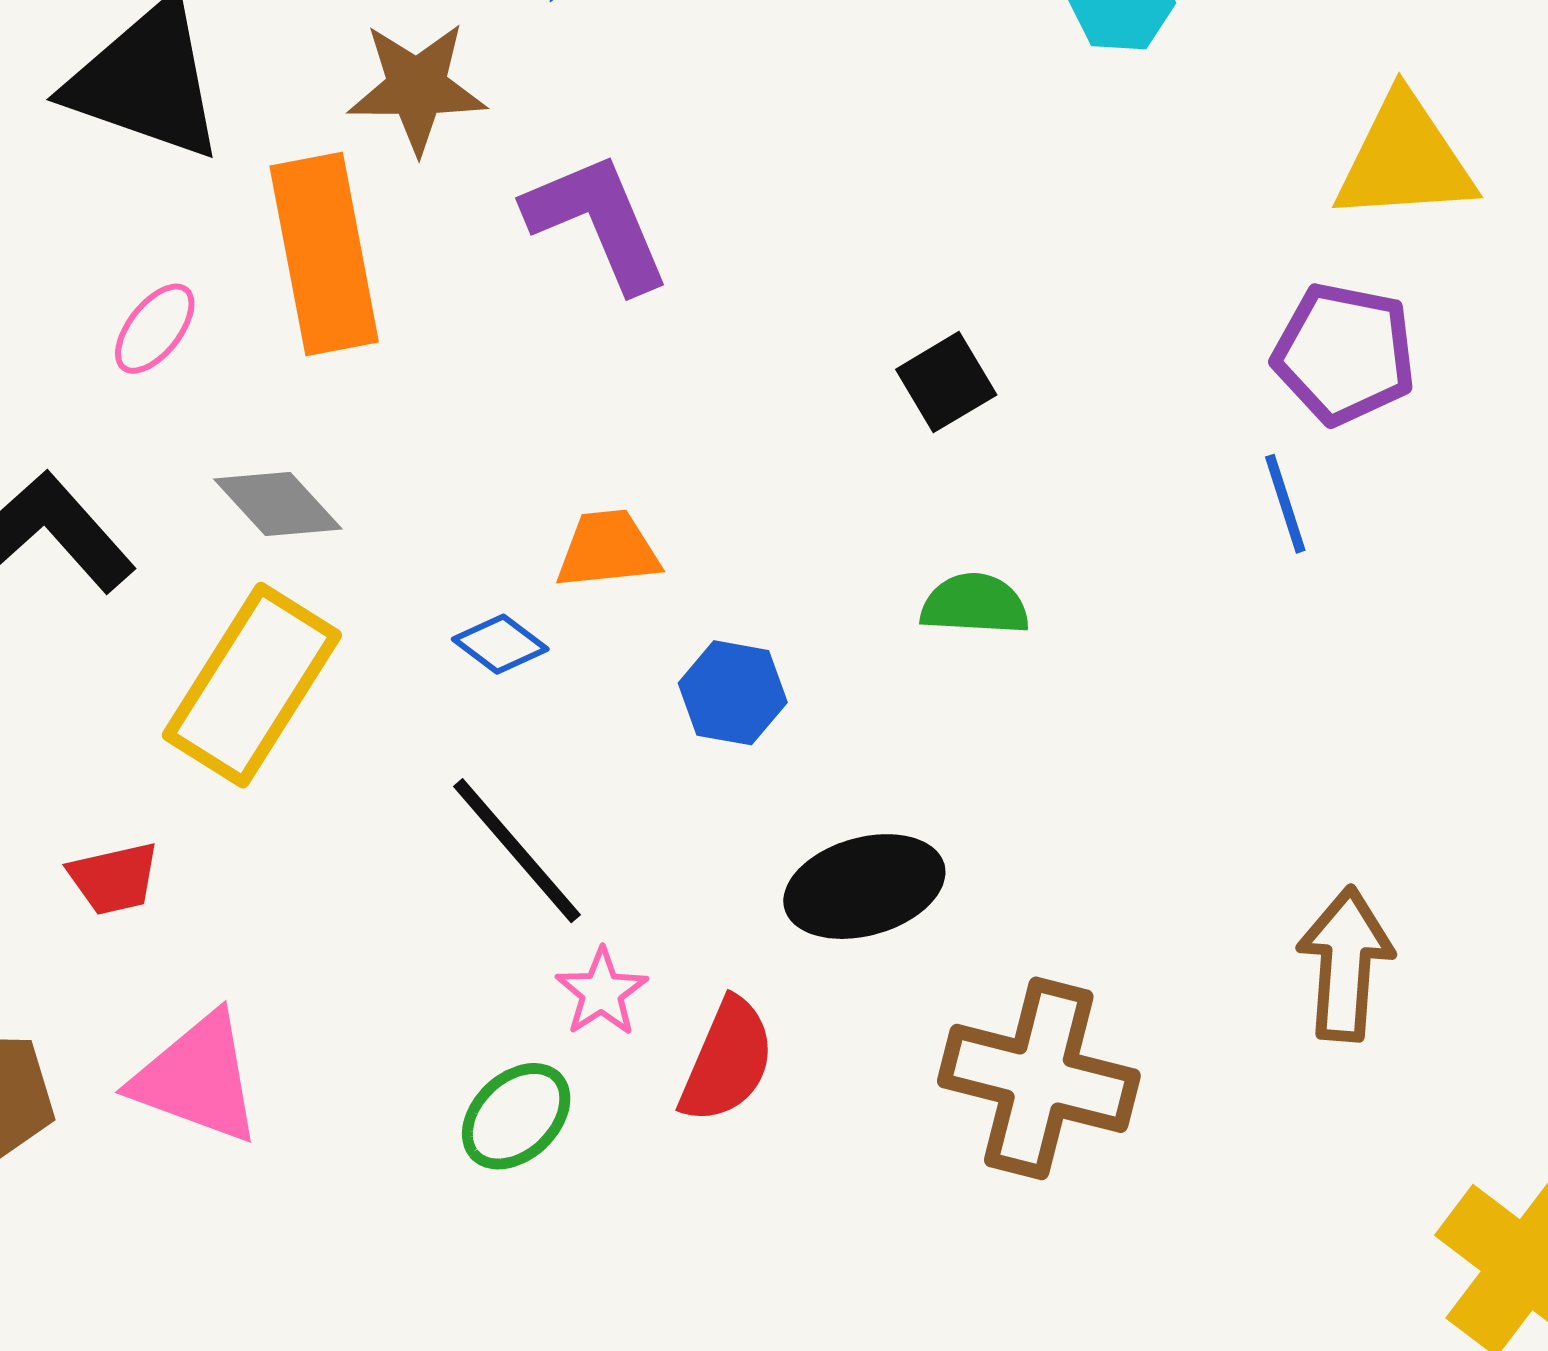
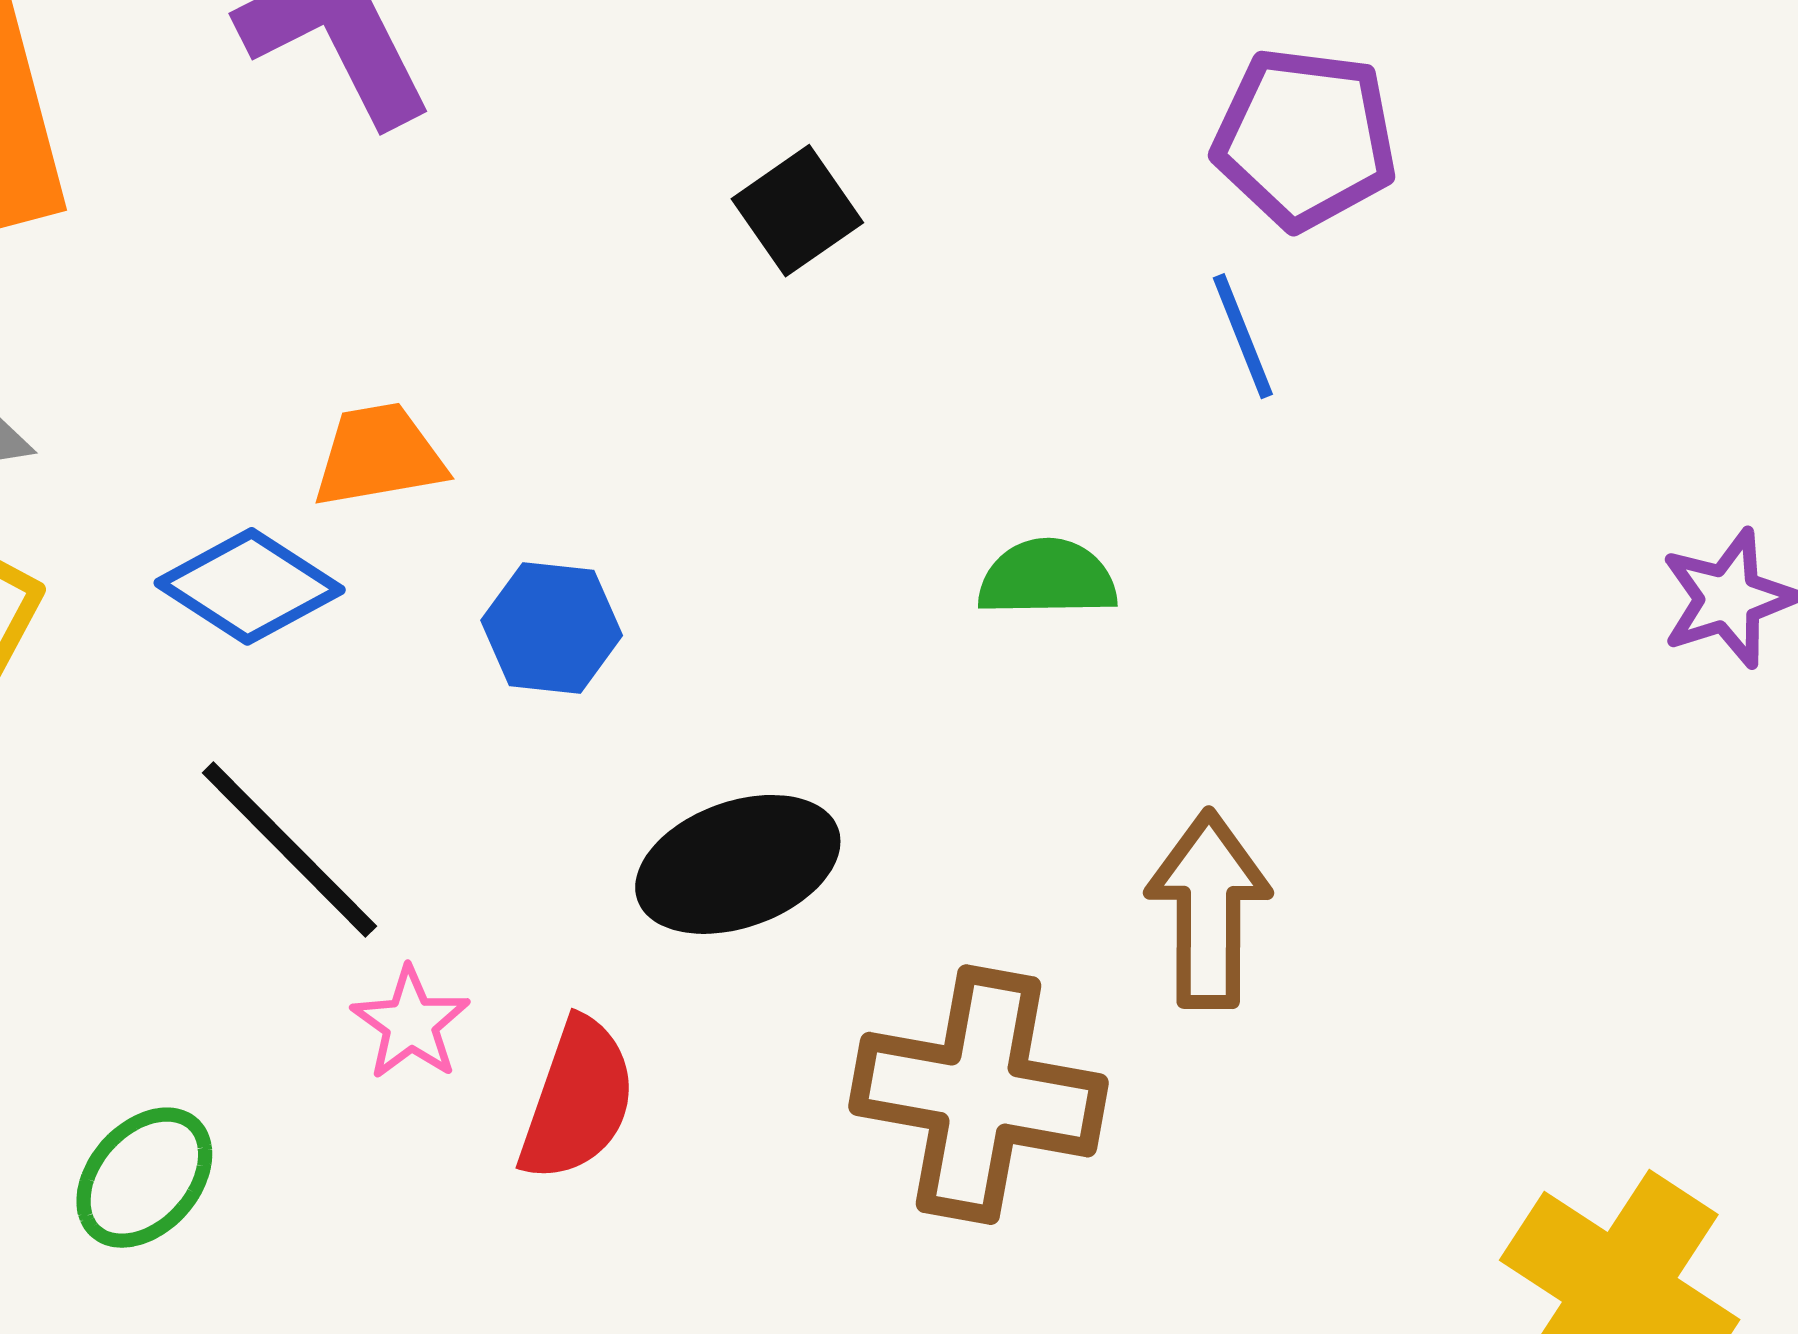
green semicircle: (975, 604) -> (1047, 578), moved
blue diamond: (500, 644) -> (250, 586), size x1.5
brown arrow: (1345, 964) -> (1208, 909), moved
green ellipse: (516, 1116) -> (144, 1178), moved

